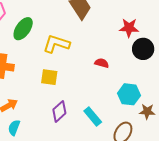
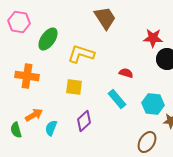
cyan rectangle: (93, 116) -> (117, 99), moved
cyan semicircle: (14, 128) -> (51, 128), moved

